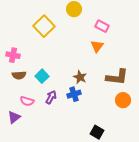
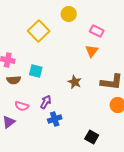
cyan square: (42, 76) -> (36, 71), moved, turned -32
blue cross: (74, 94) -> (55, 119), moved

